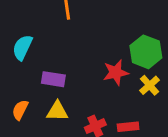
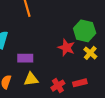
red star: (116, 73) -> (66, 48), turned -30

